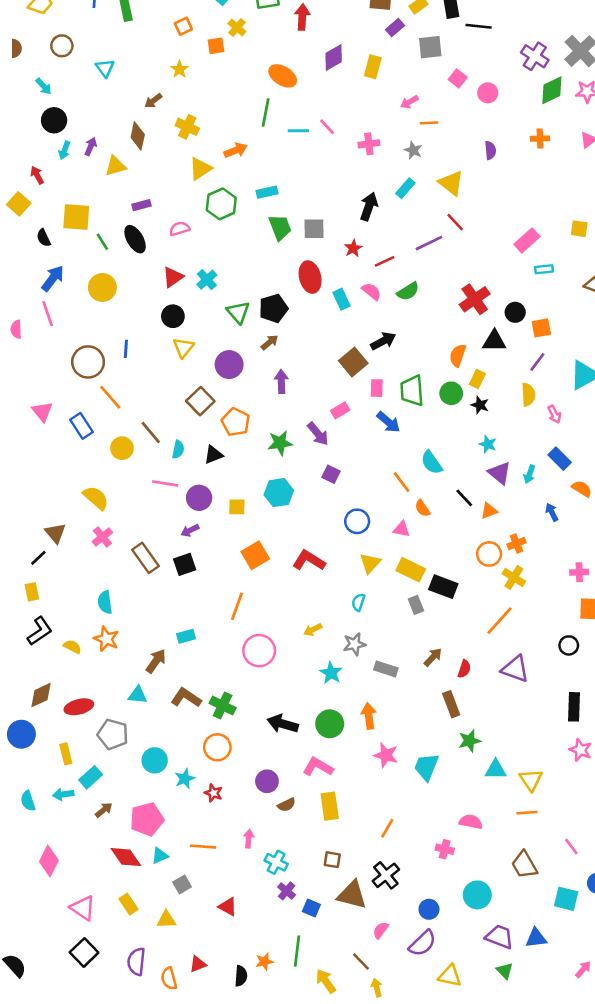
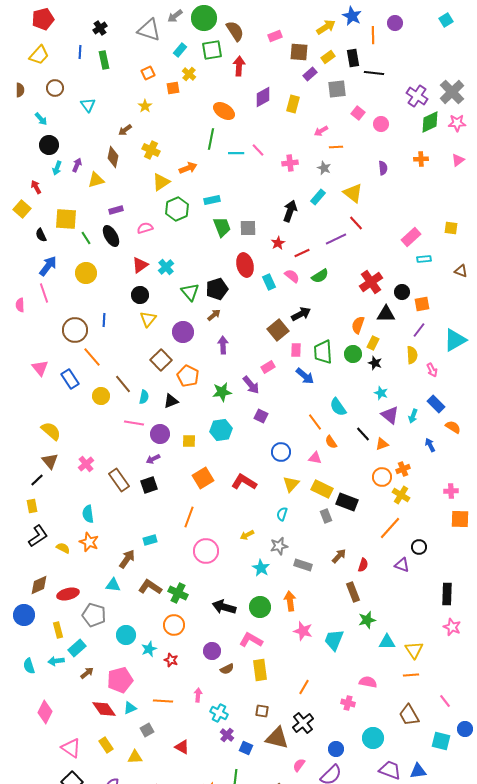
yellow semicircle: (96, 498) -> (51, 431), moved
black circle: (569, 645) -> (419, 547), moved
purple triangle: (515, 669) -> (402, 565), size x0.7

